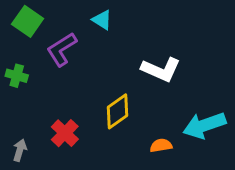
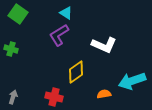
purple L-shape: (62, 49) -> (59, 35), moved
red cross: (65, 133) -> (54, 97), moved, turned -30

